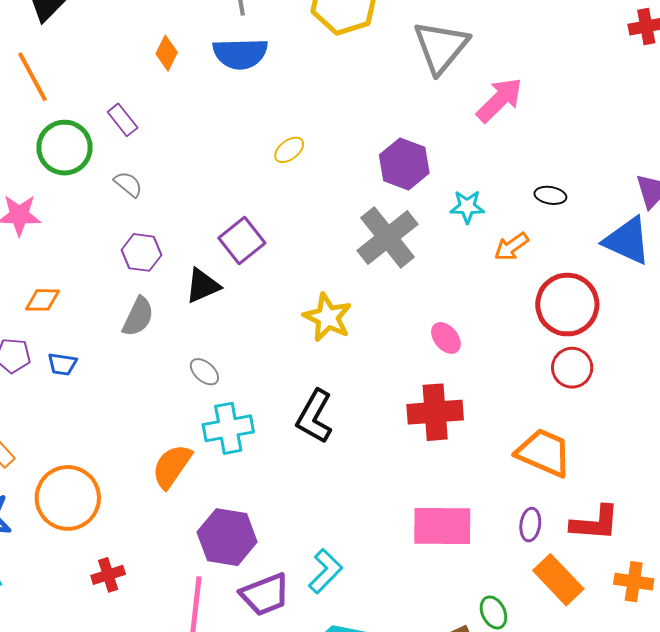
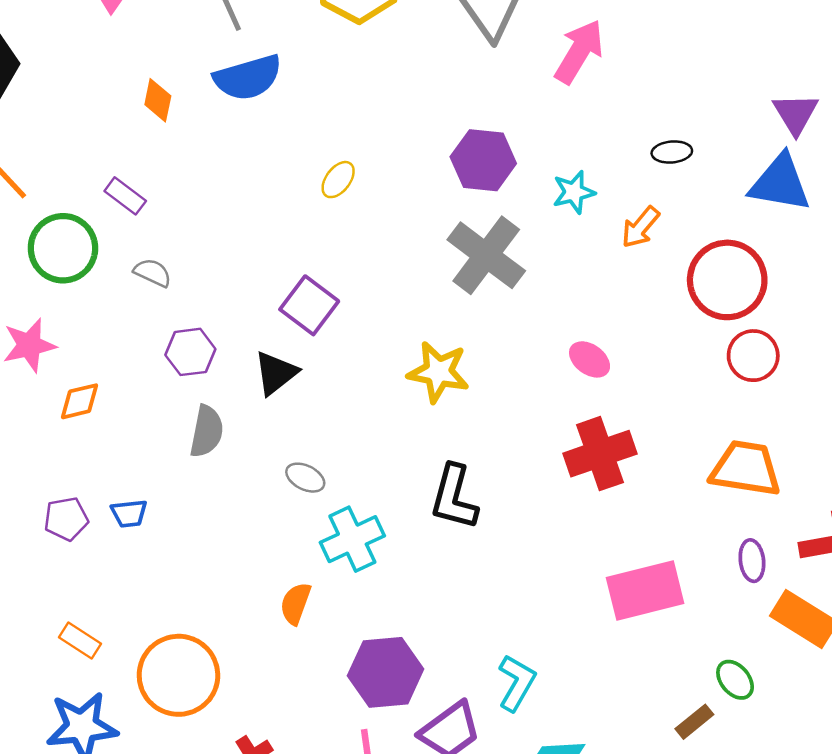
orange diamond: (42, 300) -> (79, 401), moved
orange semicircle: (172, 466) -> (295, 603), size x0.7

